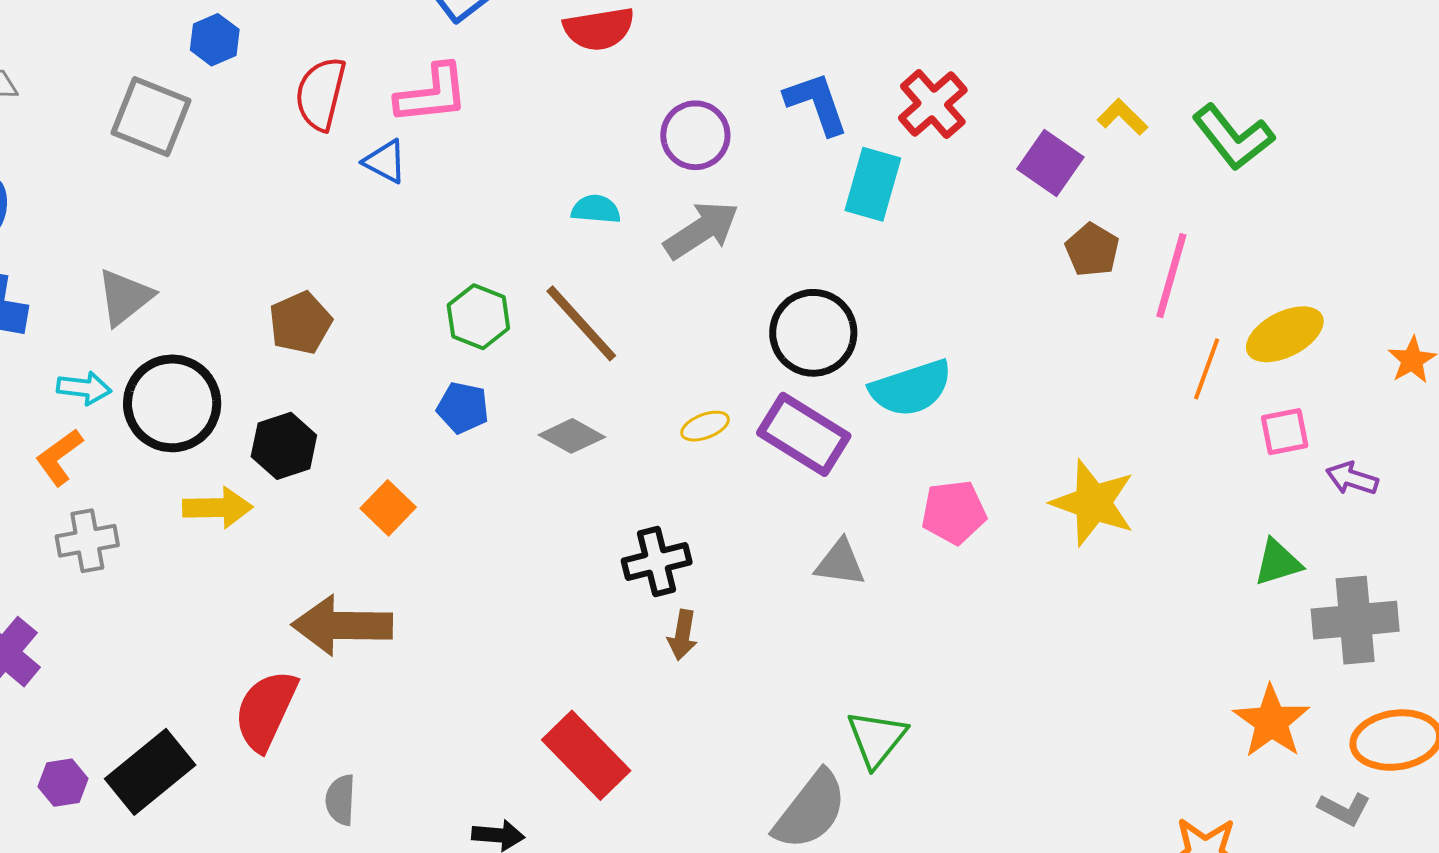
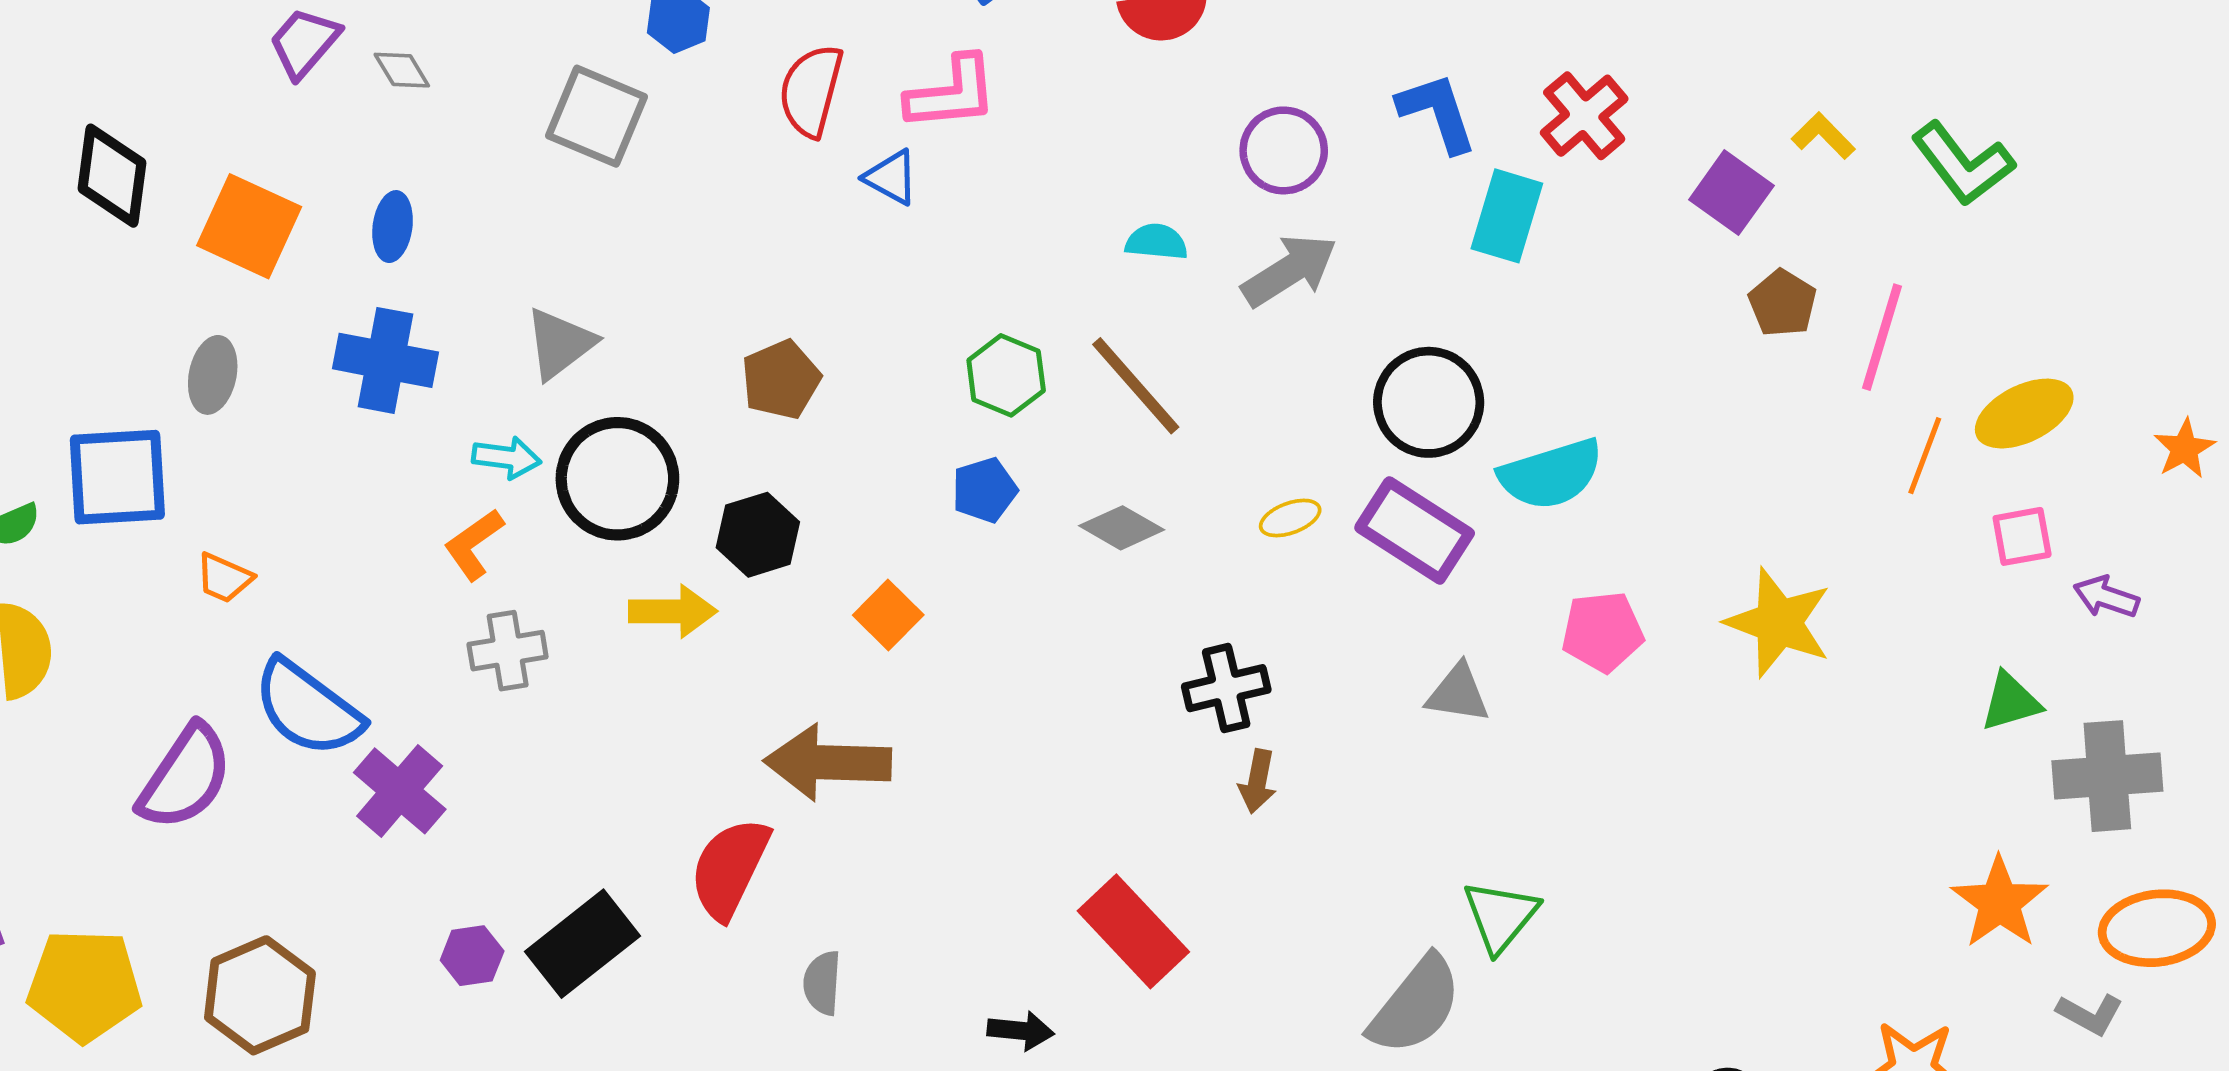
blue pentagon: (463, 408) -> (984, 490), turned -30

